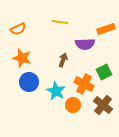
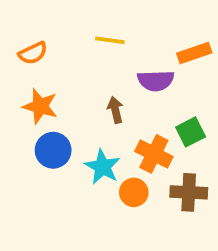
brown arrow: (63, 60) -> (115, 110), turned -32
brown cross: (103, 105) -> (189, 192), turned -36

